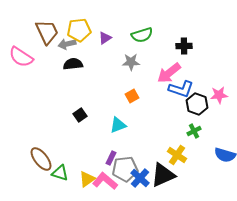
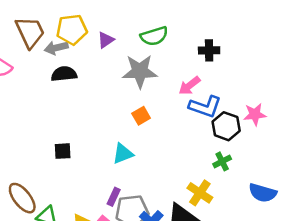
gray star: (131, 62) -> (140, 71), size x1.5
pink arrow: (169, 73) -> (189, 86), size x0.7
black square: (80, 115) -> (63, 151), moved, turned 32

